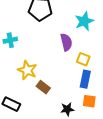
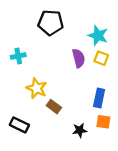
cyan star: (84, 21) -> (98, 36), turned -30
yellow square: (83, 59) -> (101, 58), moved

